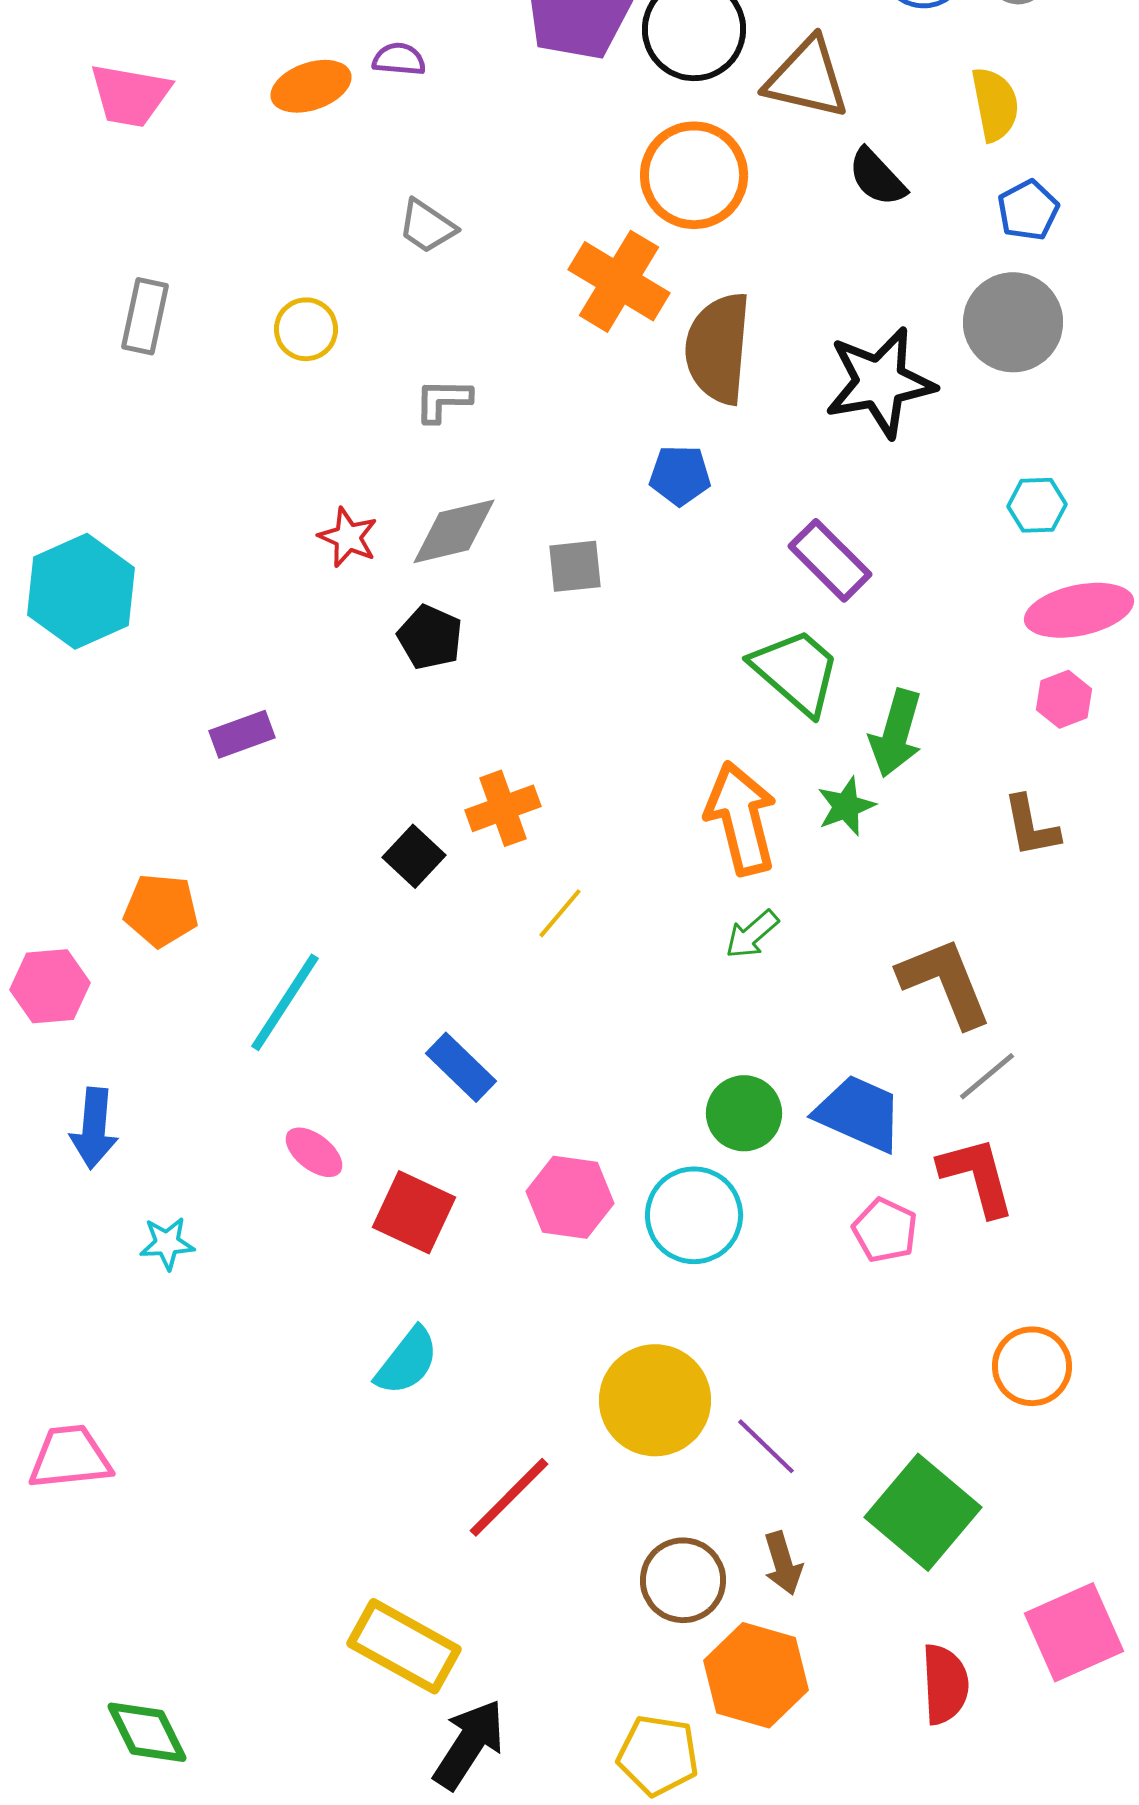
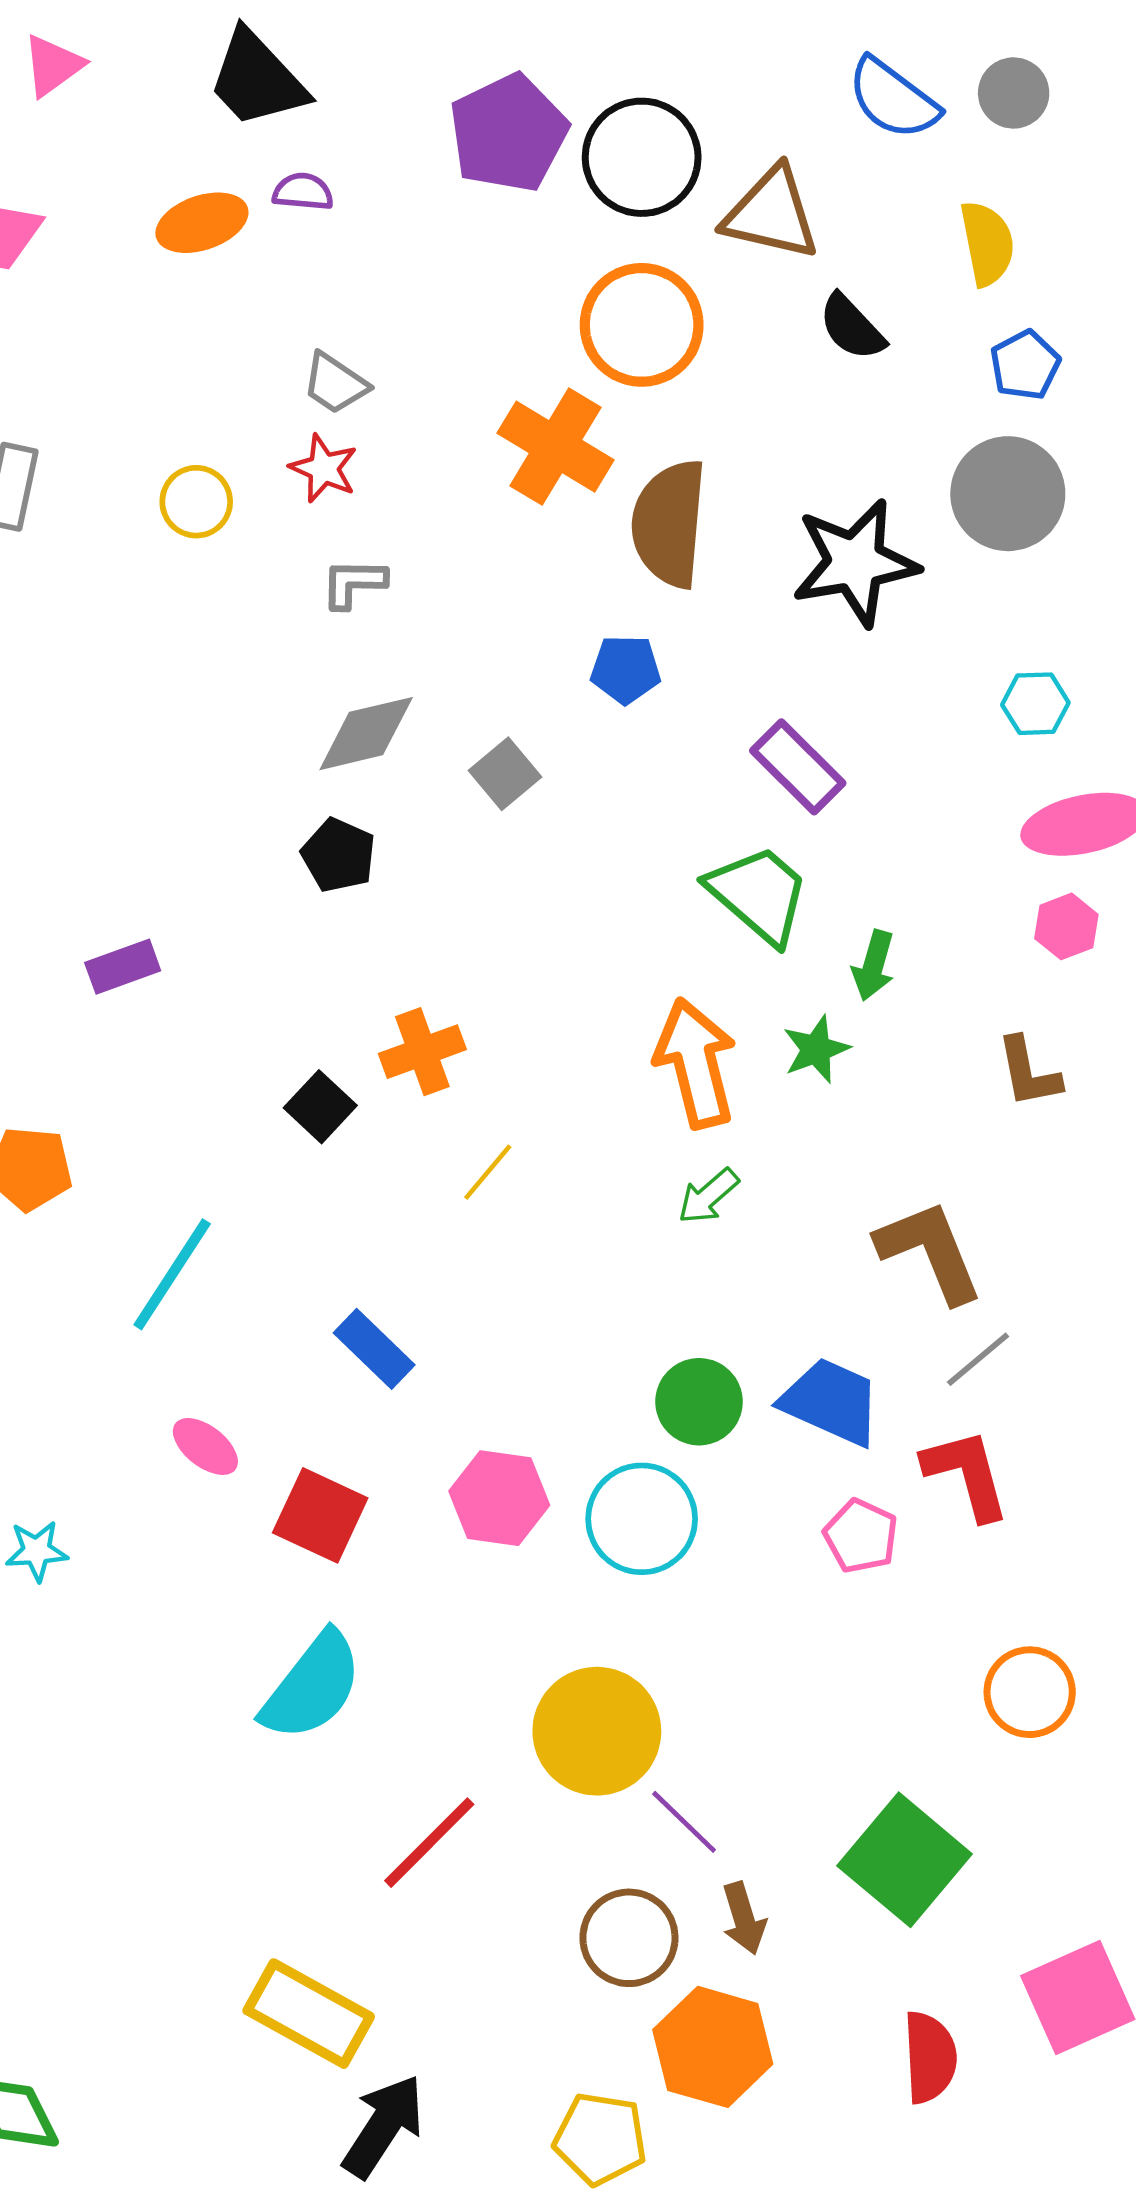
red star: (348, 537) -> (324, 468), moved
gray square: (575, 566) -> (505, 774), turned -34
green arrow: (896, 733) -> (874, 965), size x0.7
cyan semicircle: (407, 1361) -> (312, 1686), size x1.4
purple line: (766, 1446) -> (684, 1822), moved

